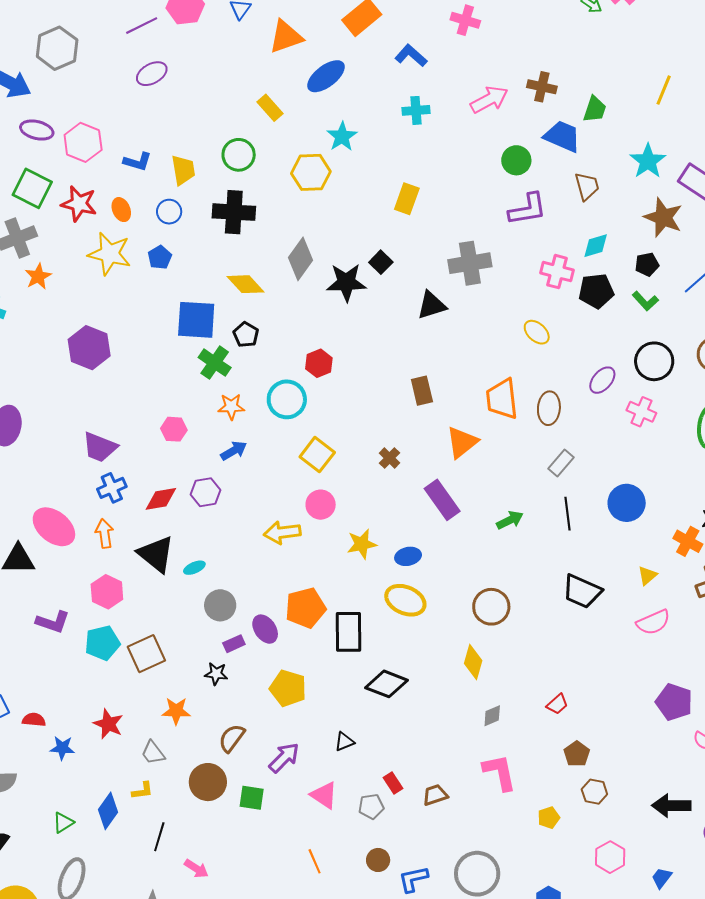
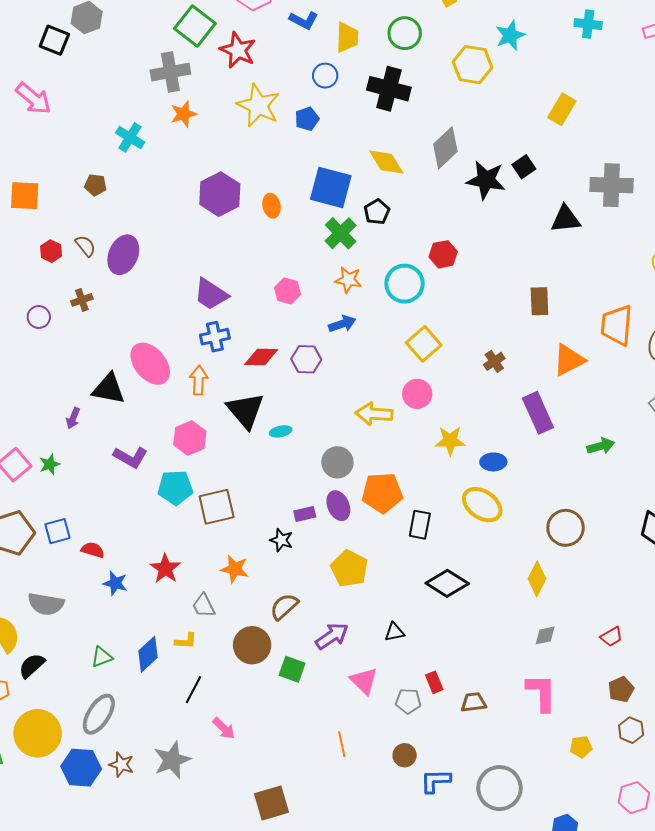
orange ellipse: (121, 210) -> (272, 206), moved
gray circle: (220, 605) -> (337, 462), moved
black rectangle: (348, 632) -> (420, 525), size x0.7

